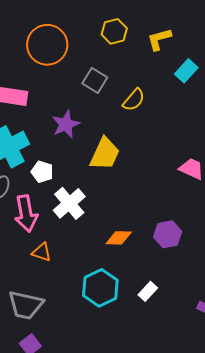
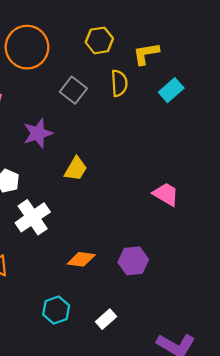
yellow semicircle: (134, 100) -> (119, 83), moved, turned -50
yellow trapezoid: (105, 154) -> (76, 169), size x0.7
cyan hexagon: (100, 288) -> (56, 310), size x0.7

